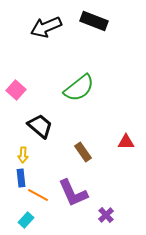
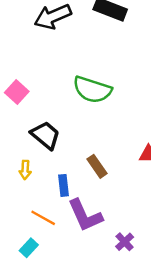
green semicircle: (79, 88) -> (92, 90), turned 56
blue rectangle: (21, 178) -> (63, 185), moved

